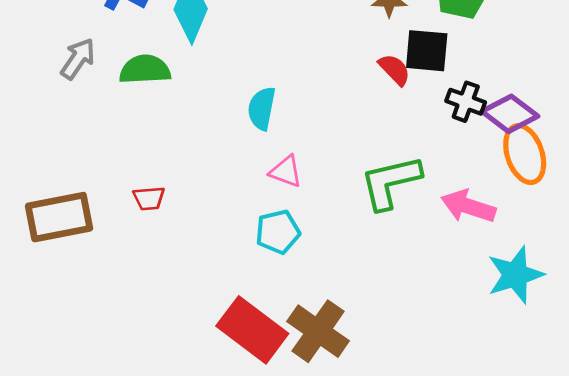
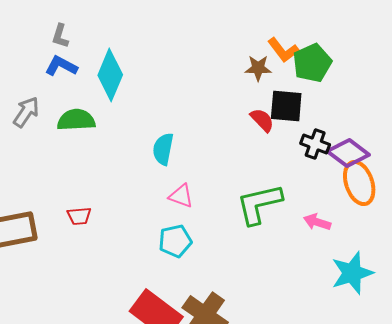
pink arrow: (468, 206) -> (317, 222), size x0.7

